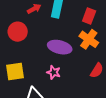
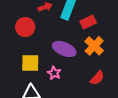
red rectangle: (89, 16) -> (88, 22), moved, turned 35
yellow square: (15, 72) -> (30, 63), moved

